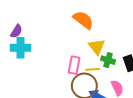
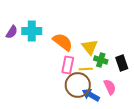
orange semicircle: (83, 20) -> (63, 42), moved
cyan cross: (21, 48) -> (32, 31), moved

